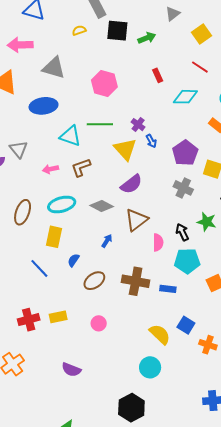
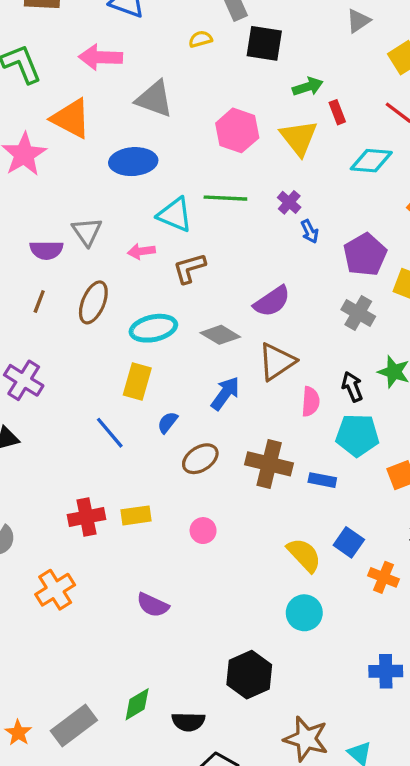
green arrow: (147, 38) -> (308, 87), moved
red rectangle: (158, 75) -> (337, 112), moved
yellow triangle: (125, 149) -> (299, 138), moved
pink arrow: (51, 169) -> (141, 251), moved
brown ellipse: (23, 212) -> (93, 302), moved
blue arrow: (107, 241) -> (225, 393), size x1.5
cyan circle: (150, 367) -> (304, 613), moved

